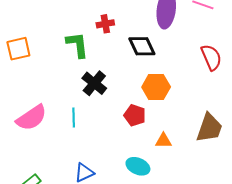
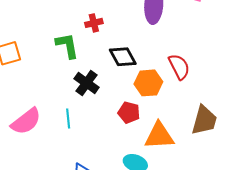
black diamond: (142, 46) -> (123, 57), moved
red semicircle: (211, 57) -> (179, 67), moved
orange triangle: (163, 141) -> (159, 136), size x1.8

